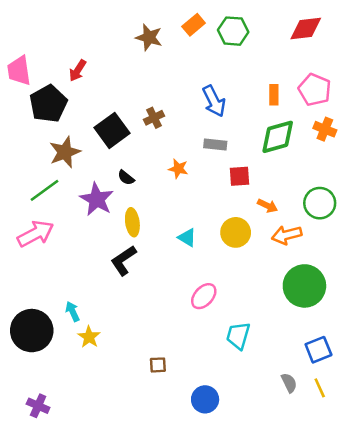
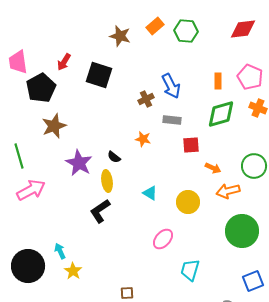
brown cross: (154, 118) -> (146, 99), moved
black square: (112, 130) -> (99, 75), moved, turned -36
black semicircle: (126, 178) -> (114, 157), moved
green line: (44, 190) -> (19, 156), moved, turned -70
yellow circle: (236, 232) -> (188, 202), moved

